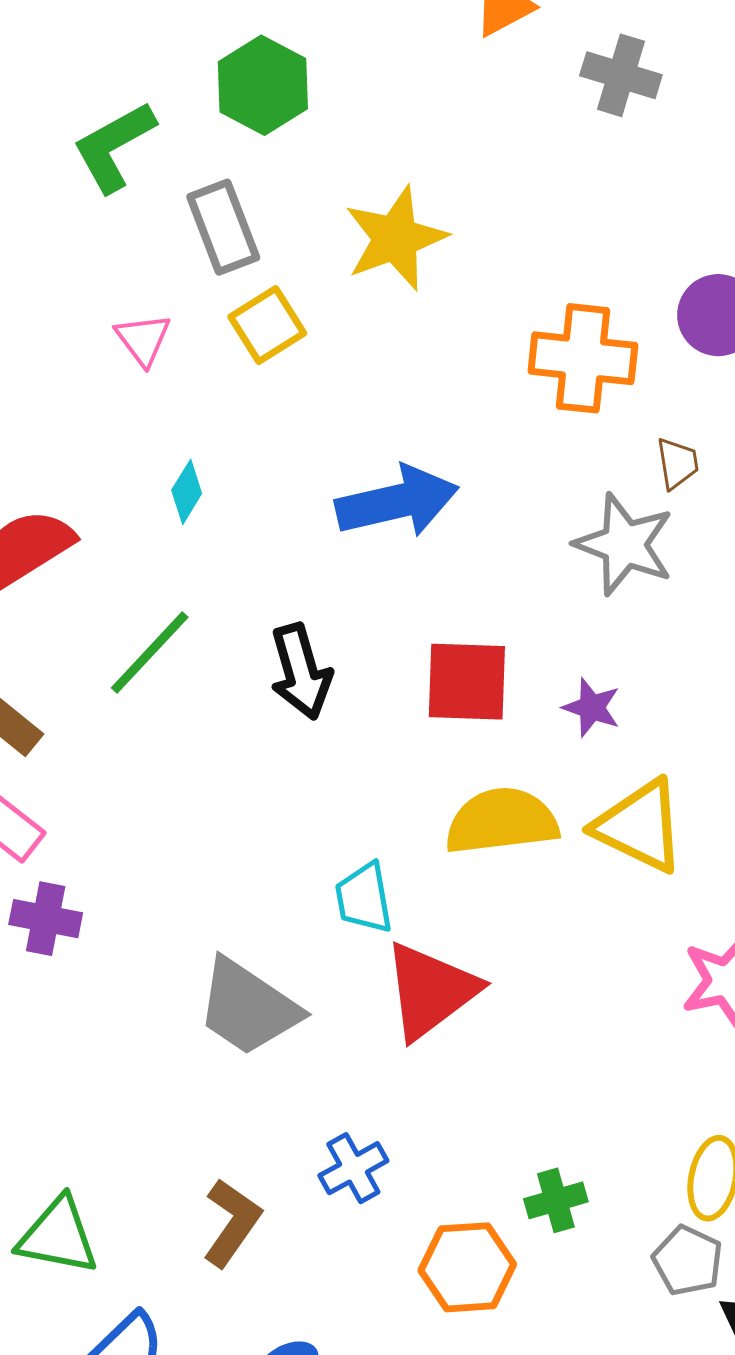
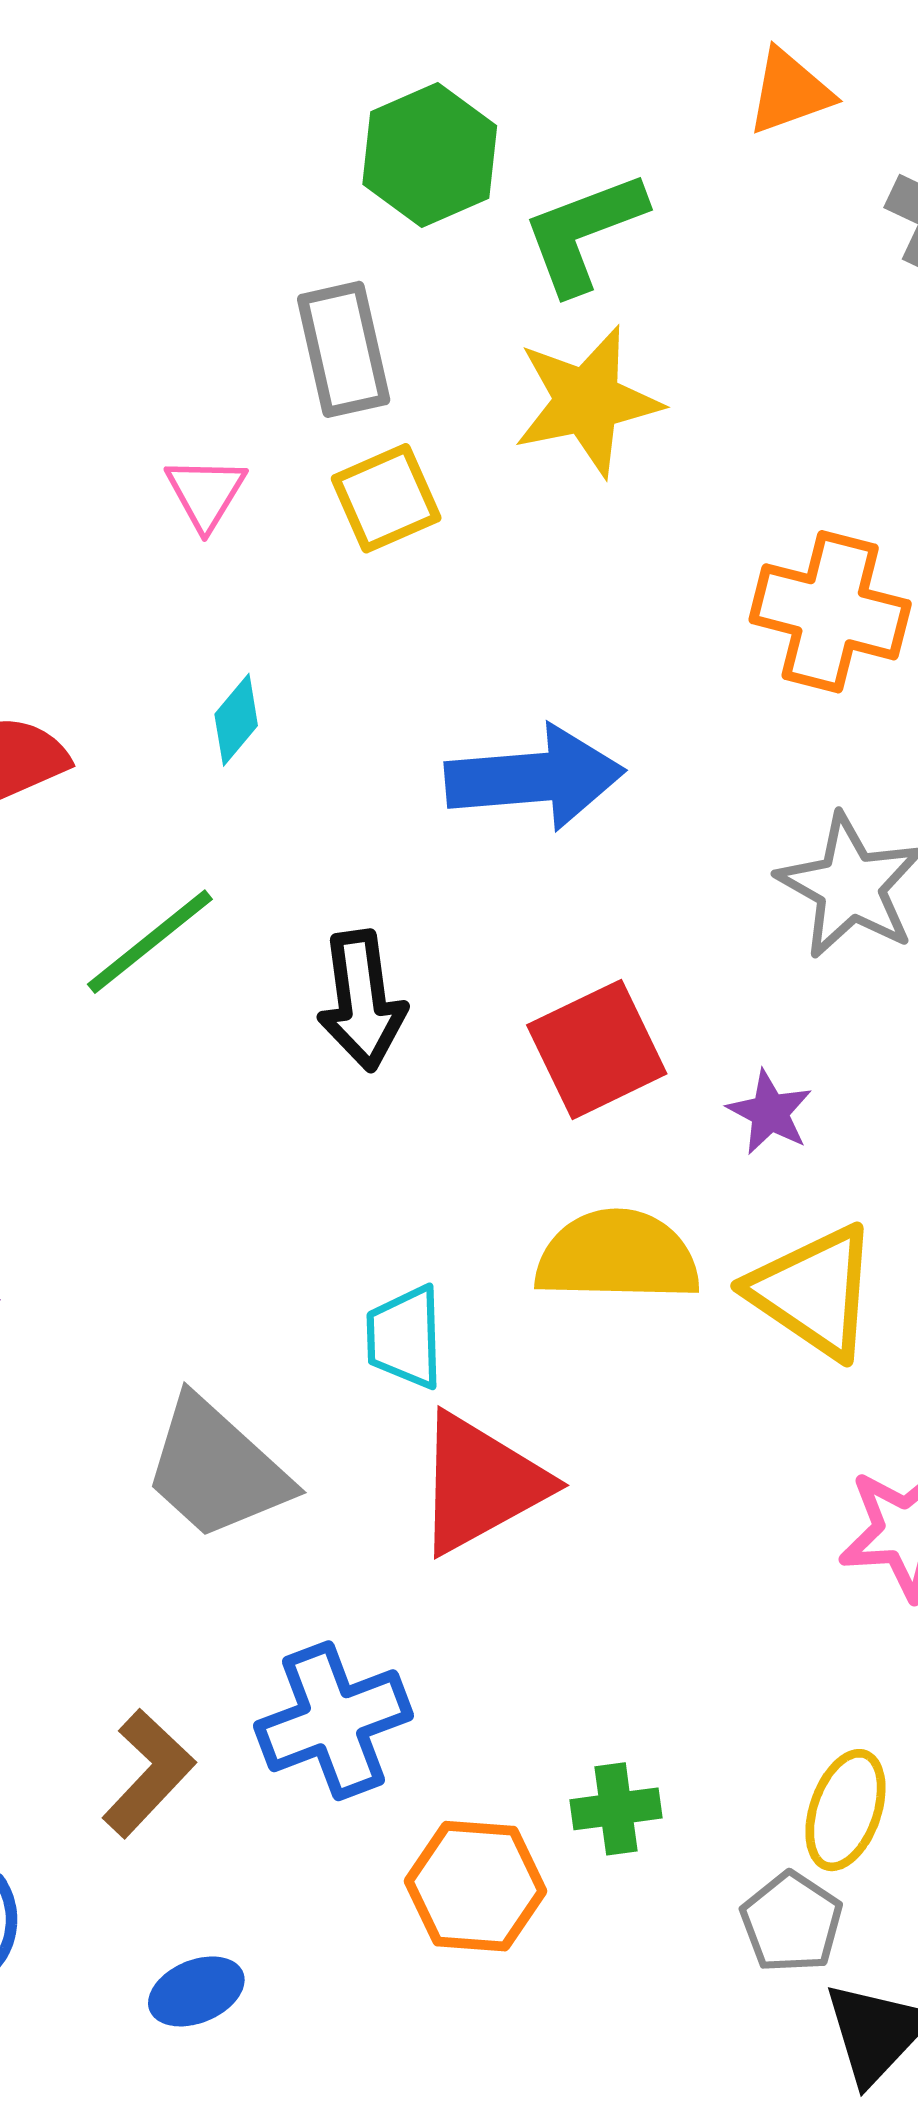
green L-shape: (114, 147) -> (584, 232), moved
red square: (467, 682) -> (597, 1049), turned -36
blue cross: (353, 1168) -> (333, 1721), size x1.5

